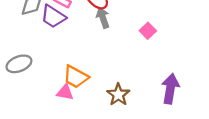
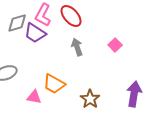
gray arrow: (103, 18) -> (77, 47), moved
pink triangle: (65, 92) -> (34, 97), moved

